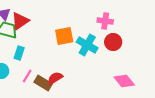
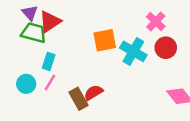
pink cross: (105, 21) -> (156, 22), turned 35
pink line: (27, 76) -> (50, 83), moved
brown rectangle: (43, 83) -> (79, 99), turned 30

